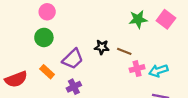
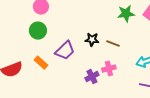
pink cross: (137, 69) -> (109, 69), moved
purple cross: (74, 87) -> (92, 77), moved

